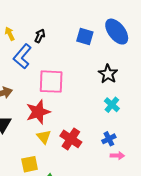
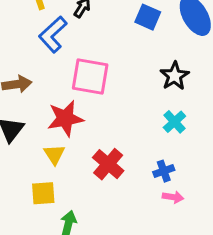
yellow triangle: (44, 137) -> (54, 154), moved

